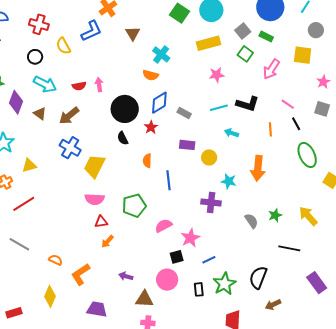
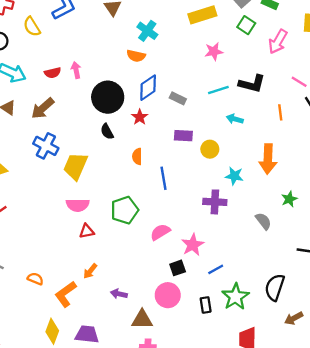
green star: (275, 215) -> (289, 199), moved
orange arrow: (107, 241) -> (90, 271), moved
yellow diamond: (50, 296) -> (52, 331), moved

